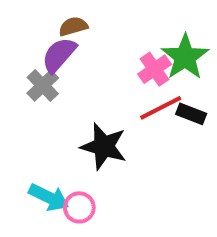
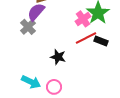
black star: (104, 146) -> (58, 57), size x0.7
pink circle: (79, 207) -> (54, 87), moved

